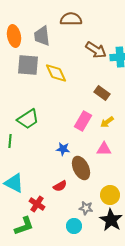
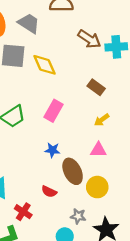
gray trapezoid: (42, 36) -> (29, 23), turned 130
pink rectangle: (83, 121) -> (53, 111), moved
red semicircle: (60, 186) -> (49, 192), turned 56
yellow circle: (110, 195) -> (97, 187), moved

